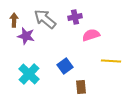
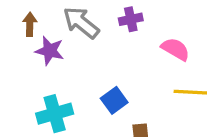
pink semicircle: (91, 35) -> (175, 49), moved, turned 48
cyan cross: (29, 74) -> (55, 114), turned 30

